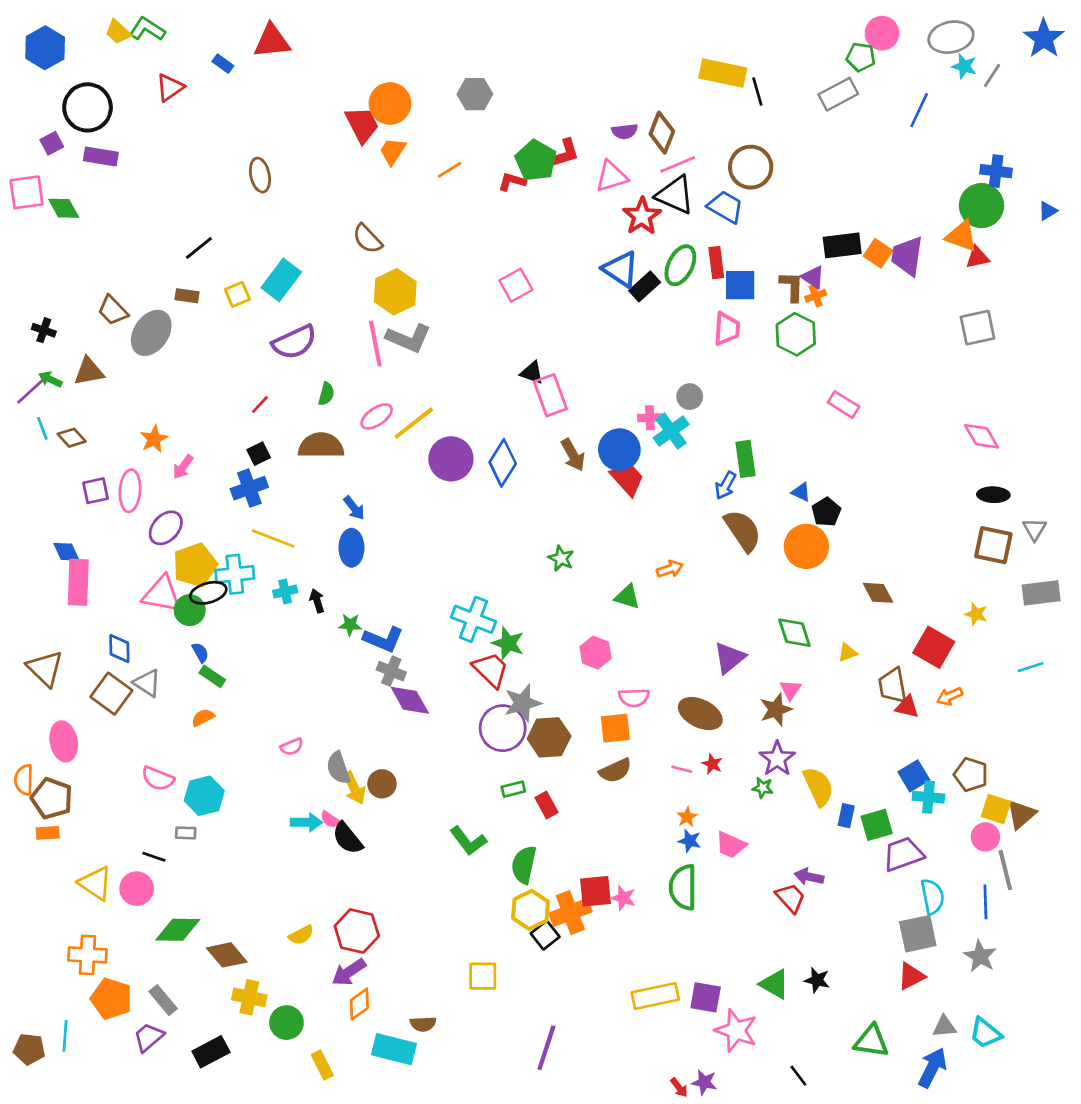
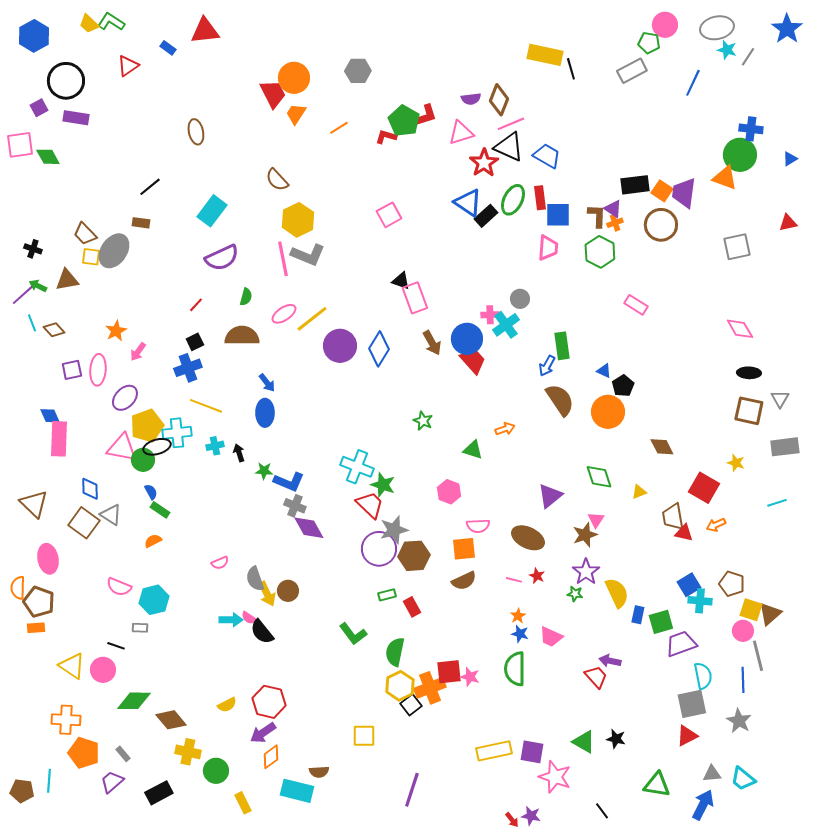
brown circle: (751, 167) -> (661, 225), moved
red triangle: (977, 257) -> (788, 223), moved
yellow square: (237, 294) -> (91, 257), moved, turned 30
gray rectangle: (163, 1000) -> (123, 754), size x0.7

